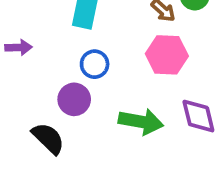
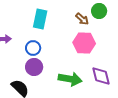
blue circle: (95, 64) -> (33, 48), moved

